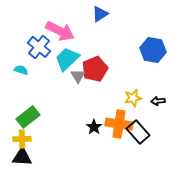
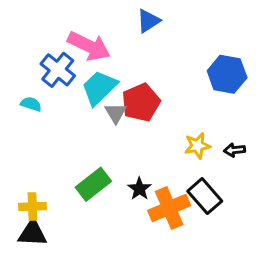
green rectangle: (28, 117) -> (93, 184), moved
orange cross: (119, 124) -> (169, 208), moved, turned -32

